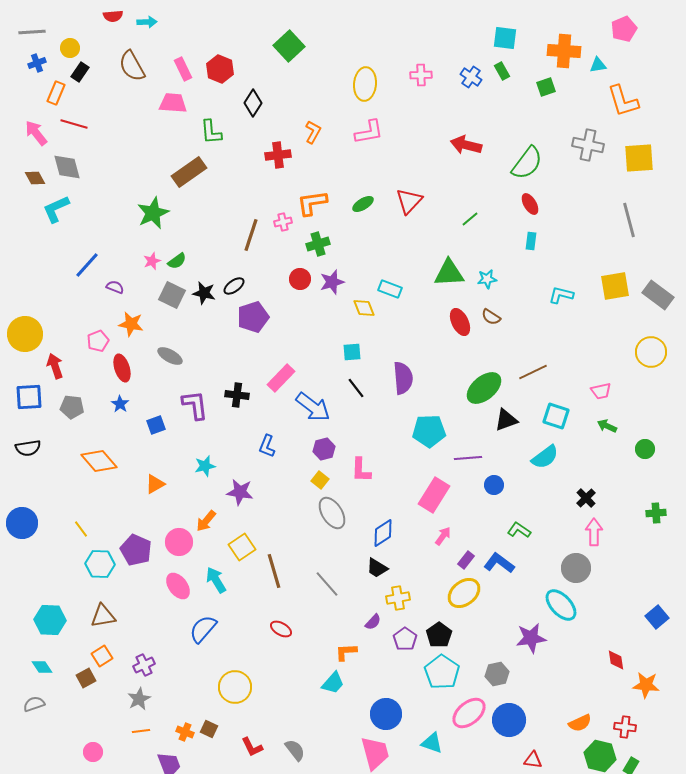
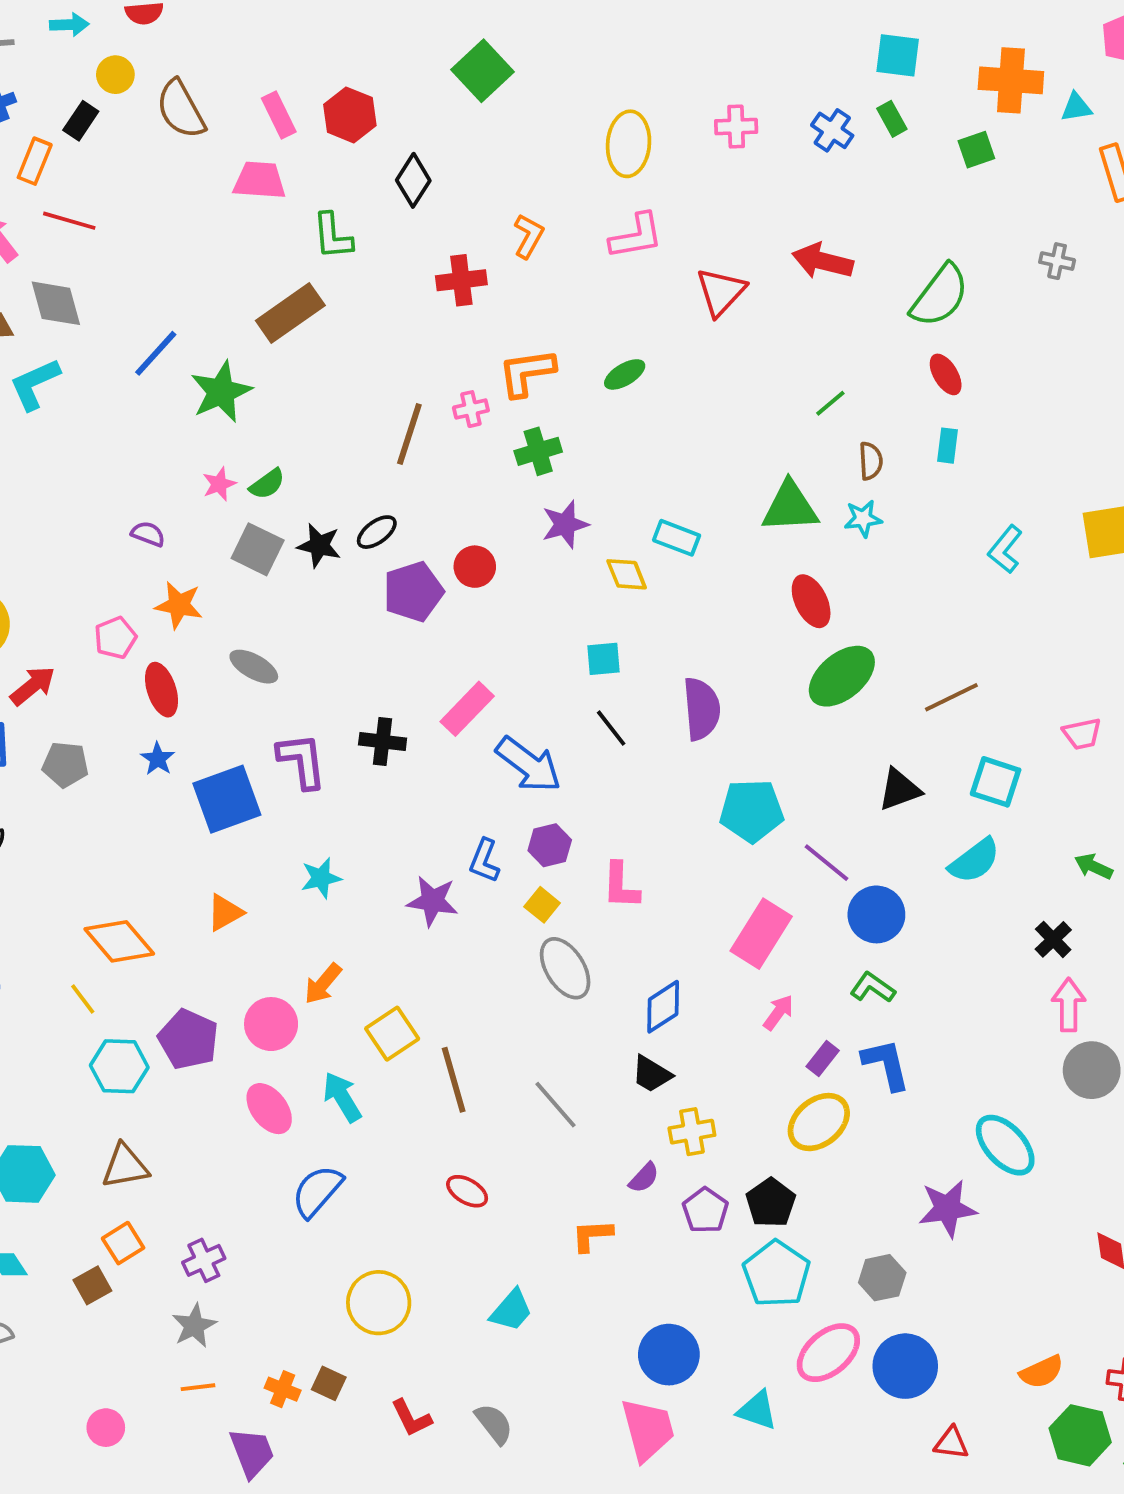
cyan arrow: (147, 22) -> (69, 25), moved
yellow circle: (70, 48) -> (115, 75), moved
gray cross: (588, 145) -> (1057, 261), size x0.6
red triangle: (409, 201) -> (721, 292), moved
blue line: (87, 265) -> (156, 353), moved
red circle: (300, 279) -> (475, 567), moved
cyan L-shape: (561, 295) -> (1005, 549), turned -65
brown semicircle: (491, 317) -> (871, 461), moved, turned -126
red arrow: (55, 366) -> (33, 686), turned 70
green ellipse: (484, 388) -> (842, 676), moved
blue square: (156, 425) -> (227, 799), size x1.8
green arrow: (607, 426) -> (1094, 866), moved
blue L-shape: (267, 446) -> (484, 861), moved
purple line: (468, 458) -> (826, 863), turned 44
orange diamond: (99, 461) -> (119, 941), moved
blue circle: (494, 485) -> (876, 914), size x1.5
purple star: (240, 492) -> (432, 901), moved
green L-shape: (519, 530) -> (873, 987), moved
blue L-shape: (499, 563) -> (886, 1064), turned 40
gray circle: (576, 568) -> (1092, 1070), moved
cyan trapezoid: (333, 683) -> (511, 1310), moved

